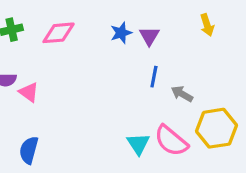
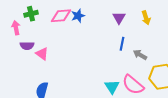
yellow arrow: (207, 25) -> (146, 18), moved
blue star: (121, 33) -> (78, 16), moved

